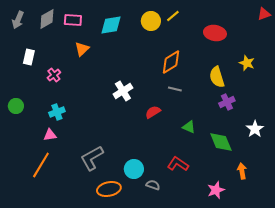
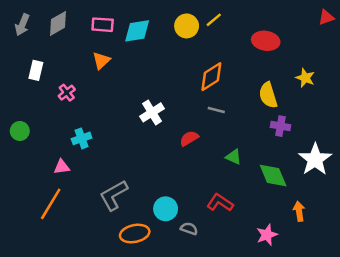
pink rectangle: (73, 20) -> (103, 25), moved
purple cross: (227, 102) -> (280, 126), turned 35
cyan cross: (57, 112) -> (82, 138), moved
white star: (255, 129) -> (315, 159), size x1.5

